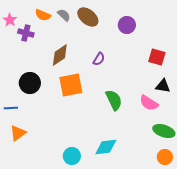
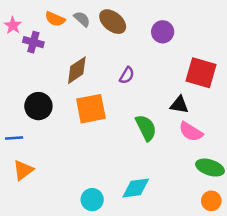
red square: (157, 57) -> (201, 73), size x1.4
black triangle: (163, 86) -> (179, 105), moved

